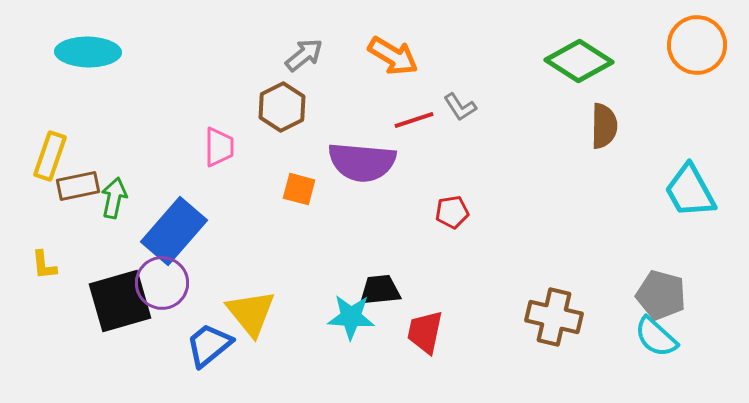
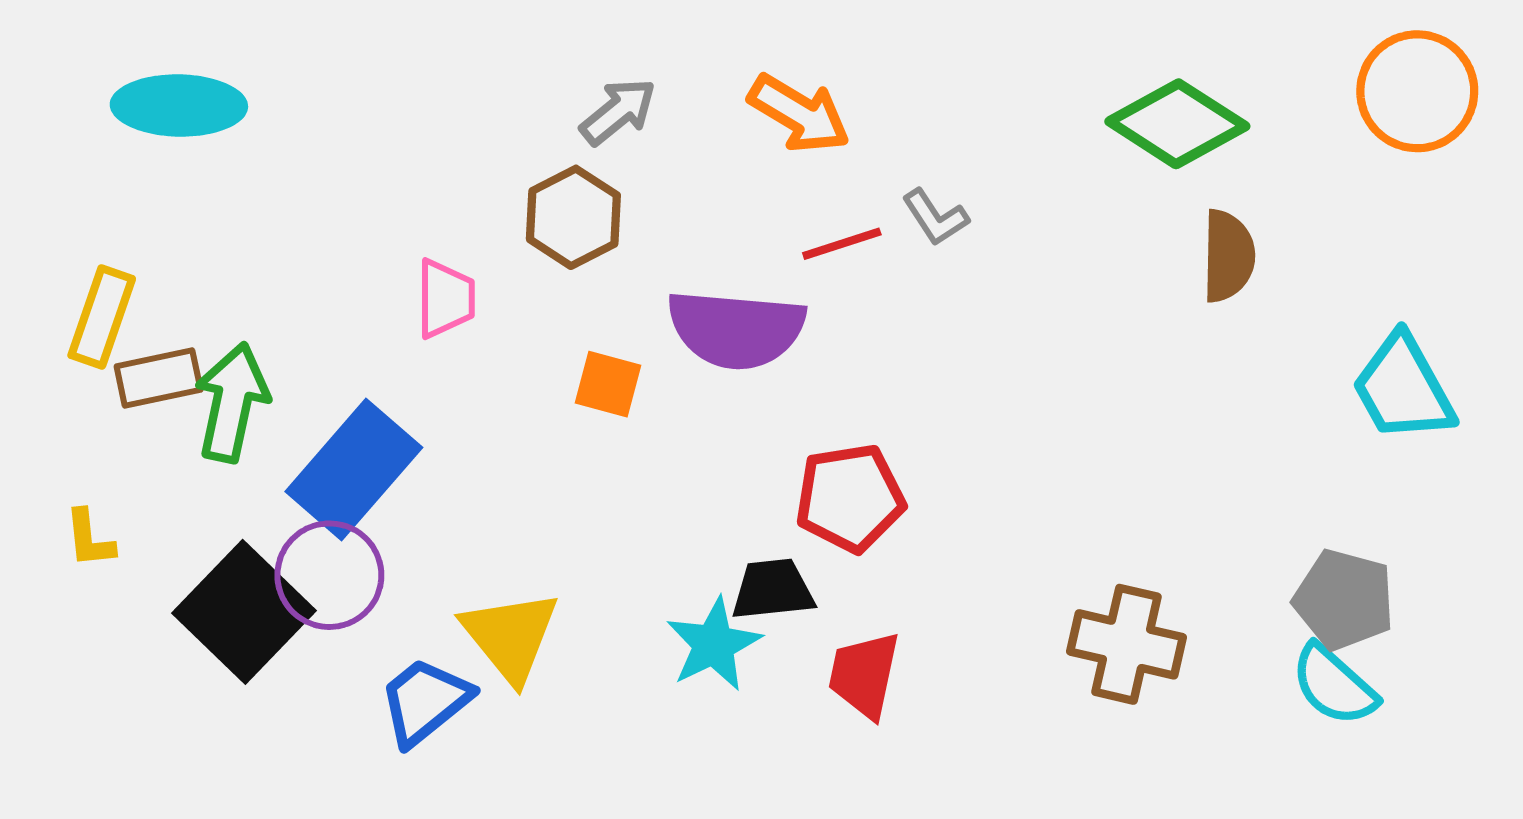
green arrow: (114, 198) -> (232, 402), size x1.4
red pentagon: (452, 212) -> (850, 498), moved, size x1.6
black square: (120, 301) -> (244, 612), turned -30
cyan star: (351, 317) -> (714, 644), turned -30

